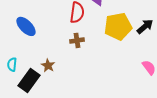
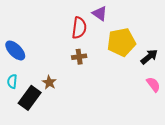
blue ellipse: (26, 26) -> (15, 50), moved
black arrow: (145, 26) -> (149, 57), moved

